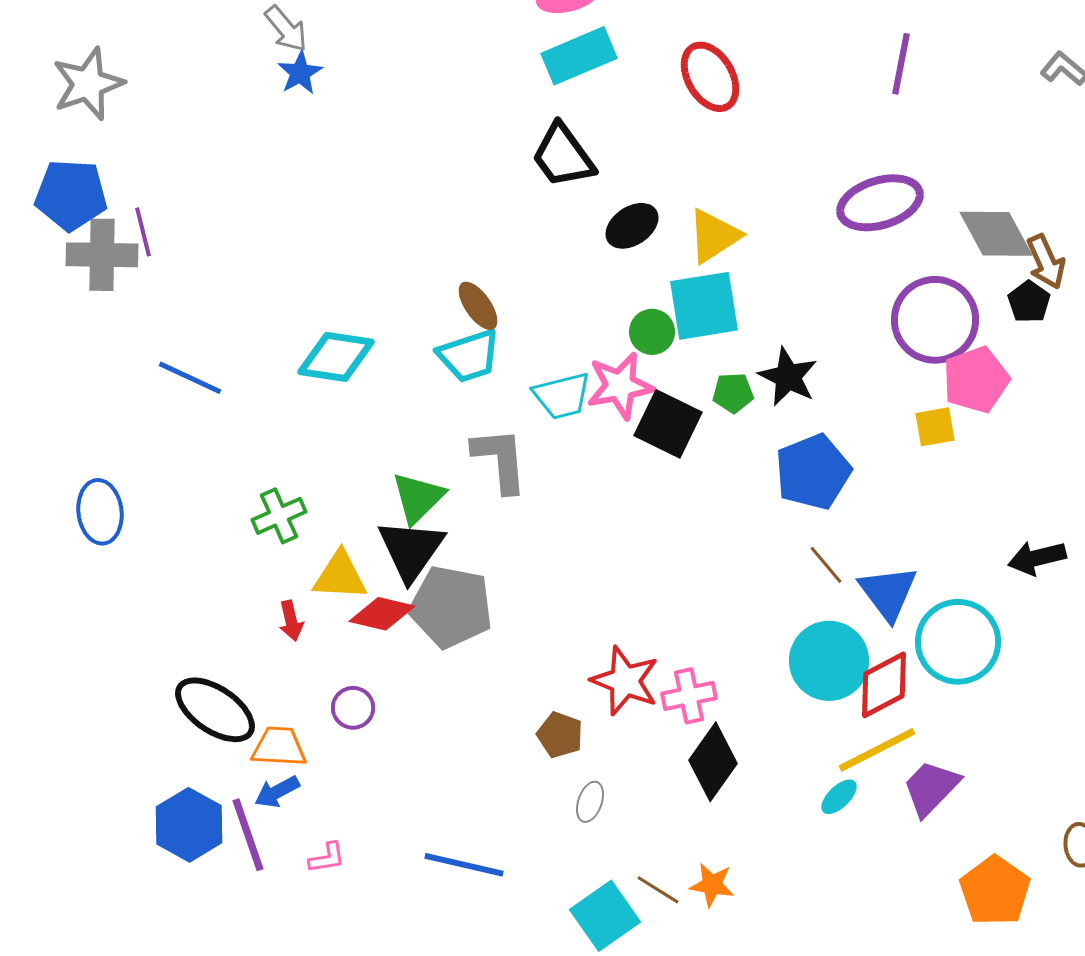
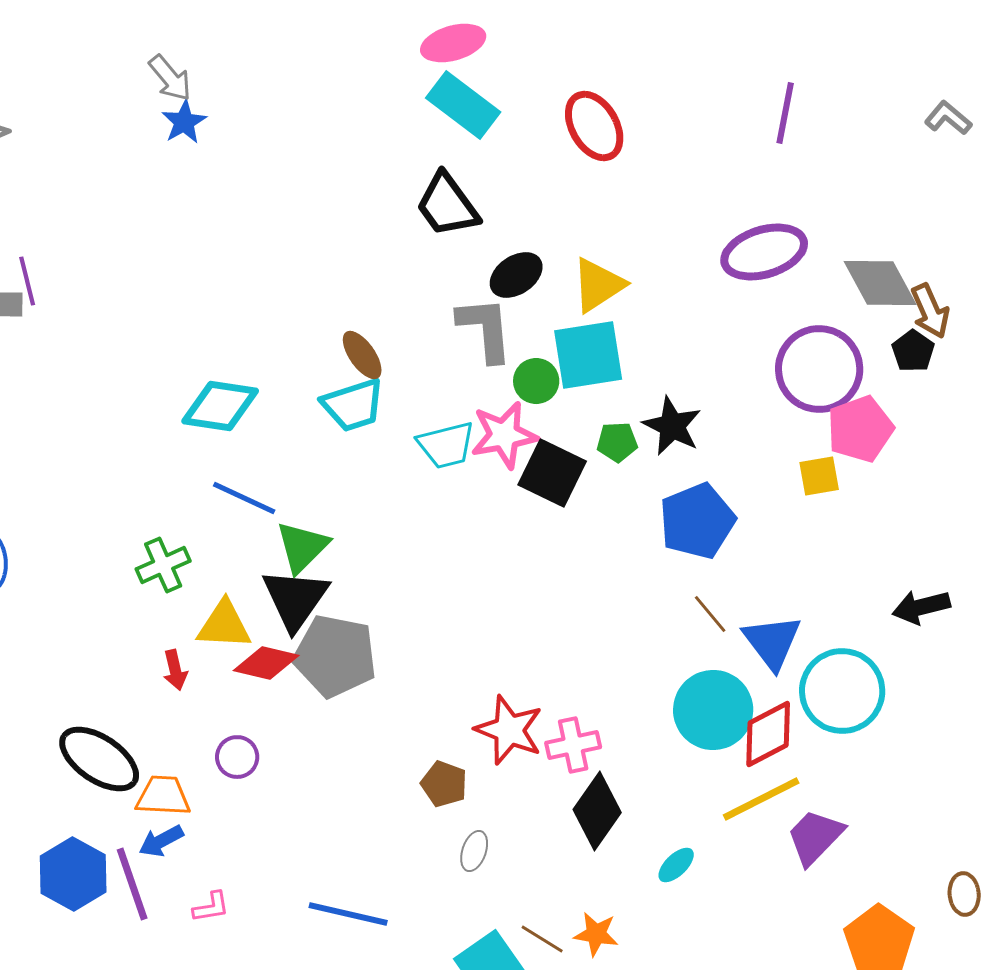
cyan rectangle: (579, 56) -> (463, 105), turned 60
blue line: (190, 378) -> (244, 498), moved
gray L-shape: (500, 460) -> (485, 329), moved
cyan ellipse: (839, 797) -> (676, 865), moved

